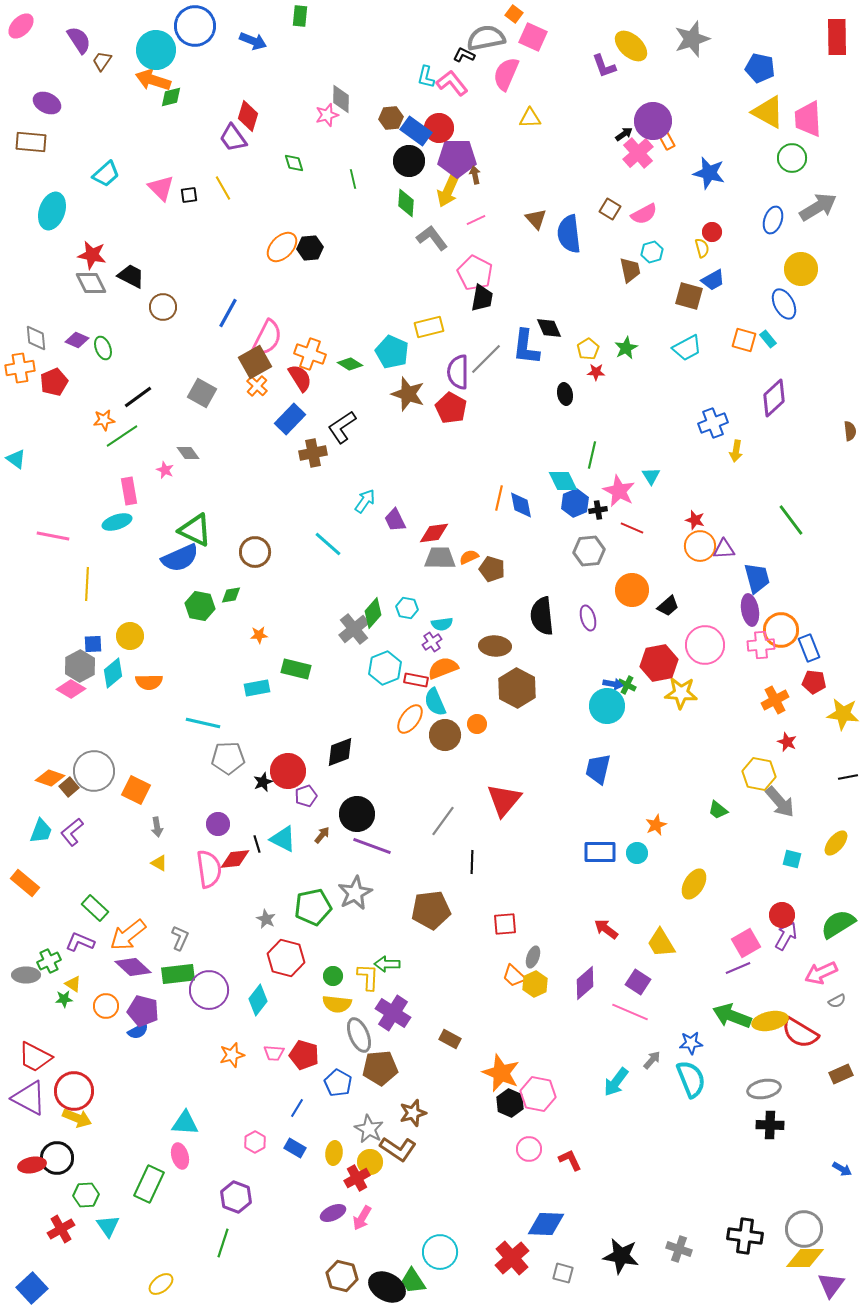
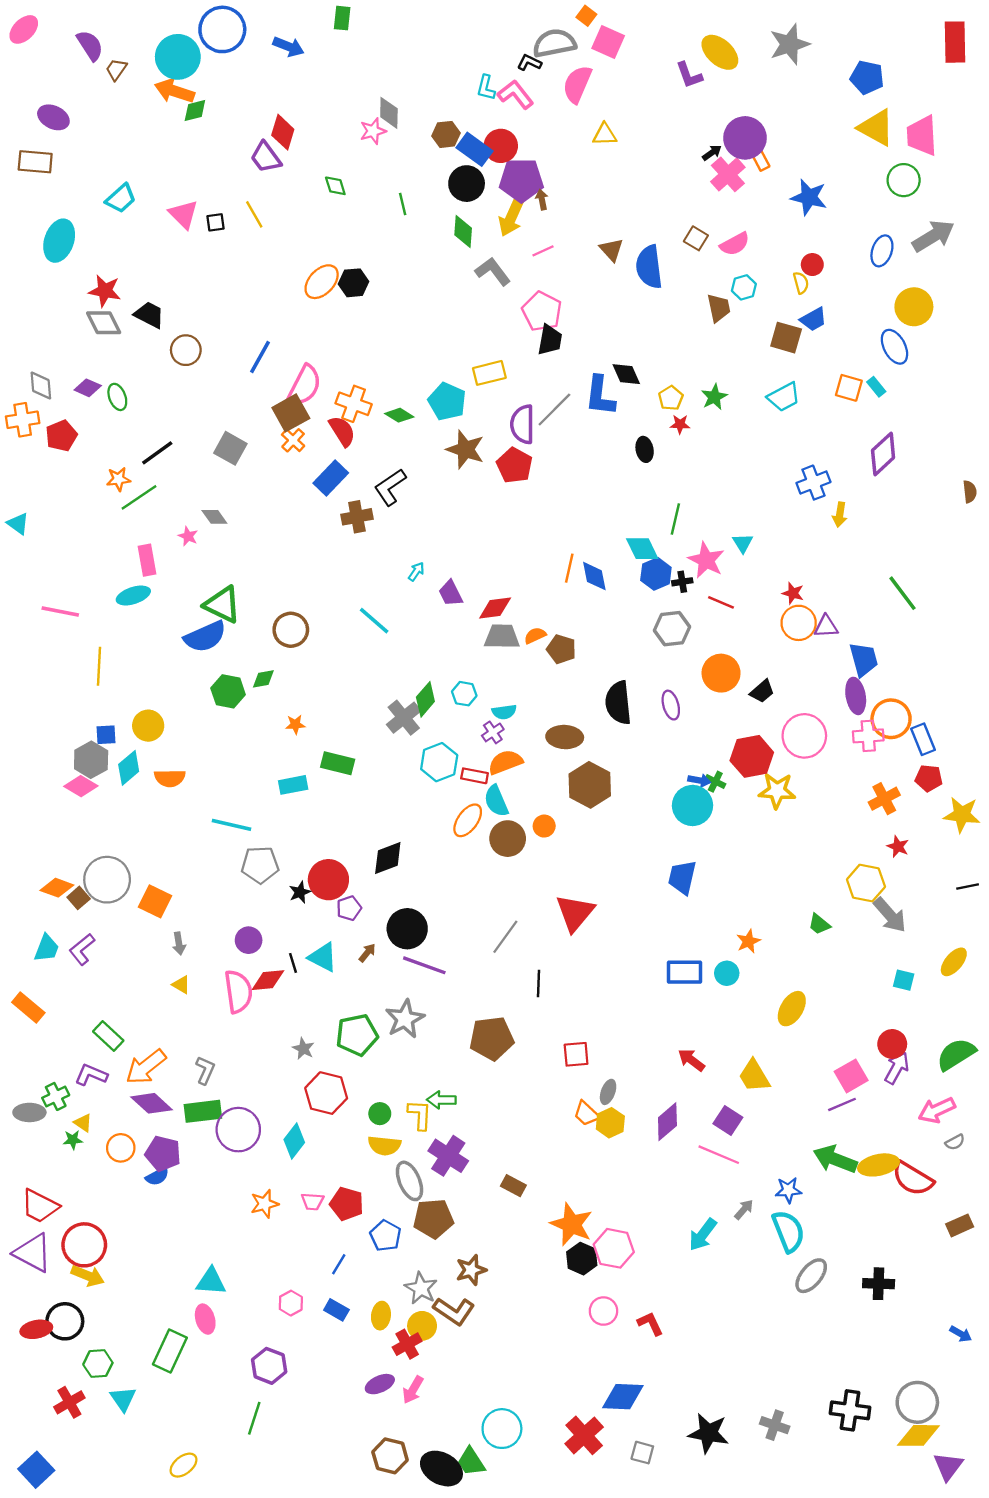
cyan arrow: (365, 501) -> (416, 572), size x0.7
gray ellipse: (764, 1089) -> (811, 1276), moved, turned -40

